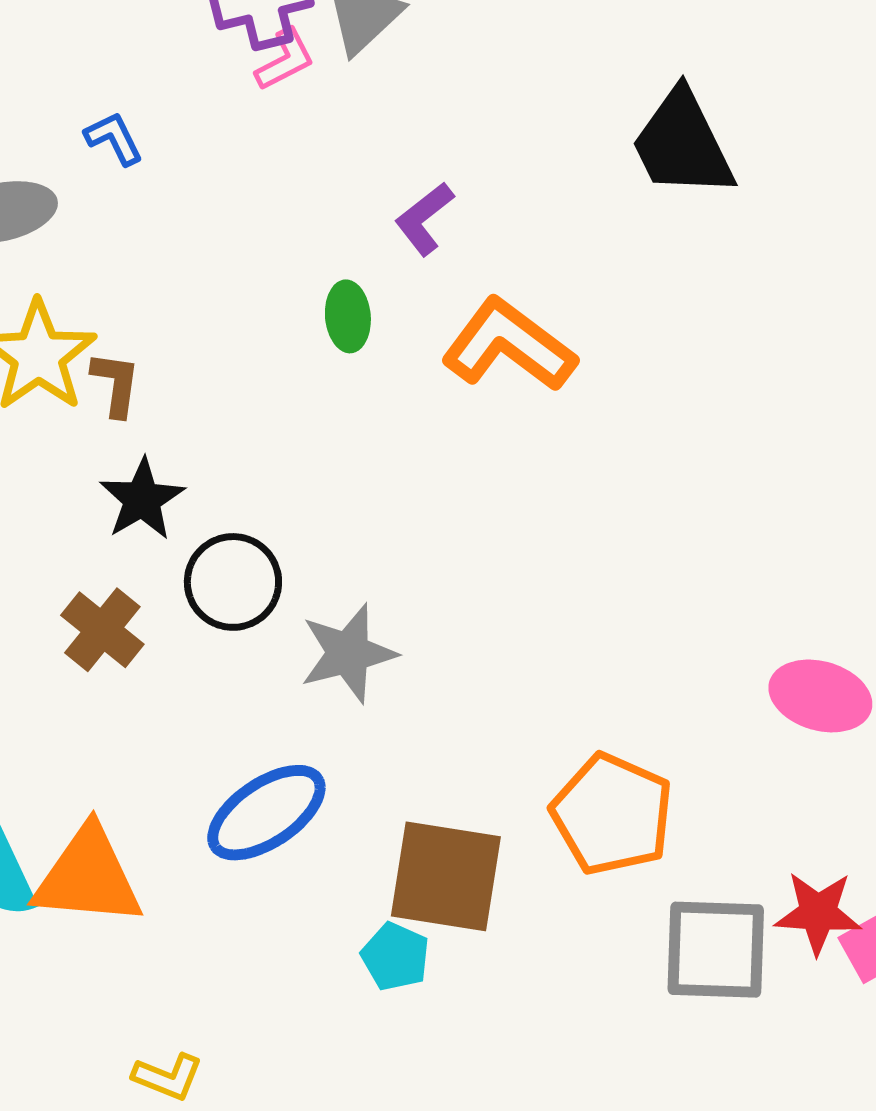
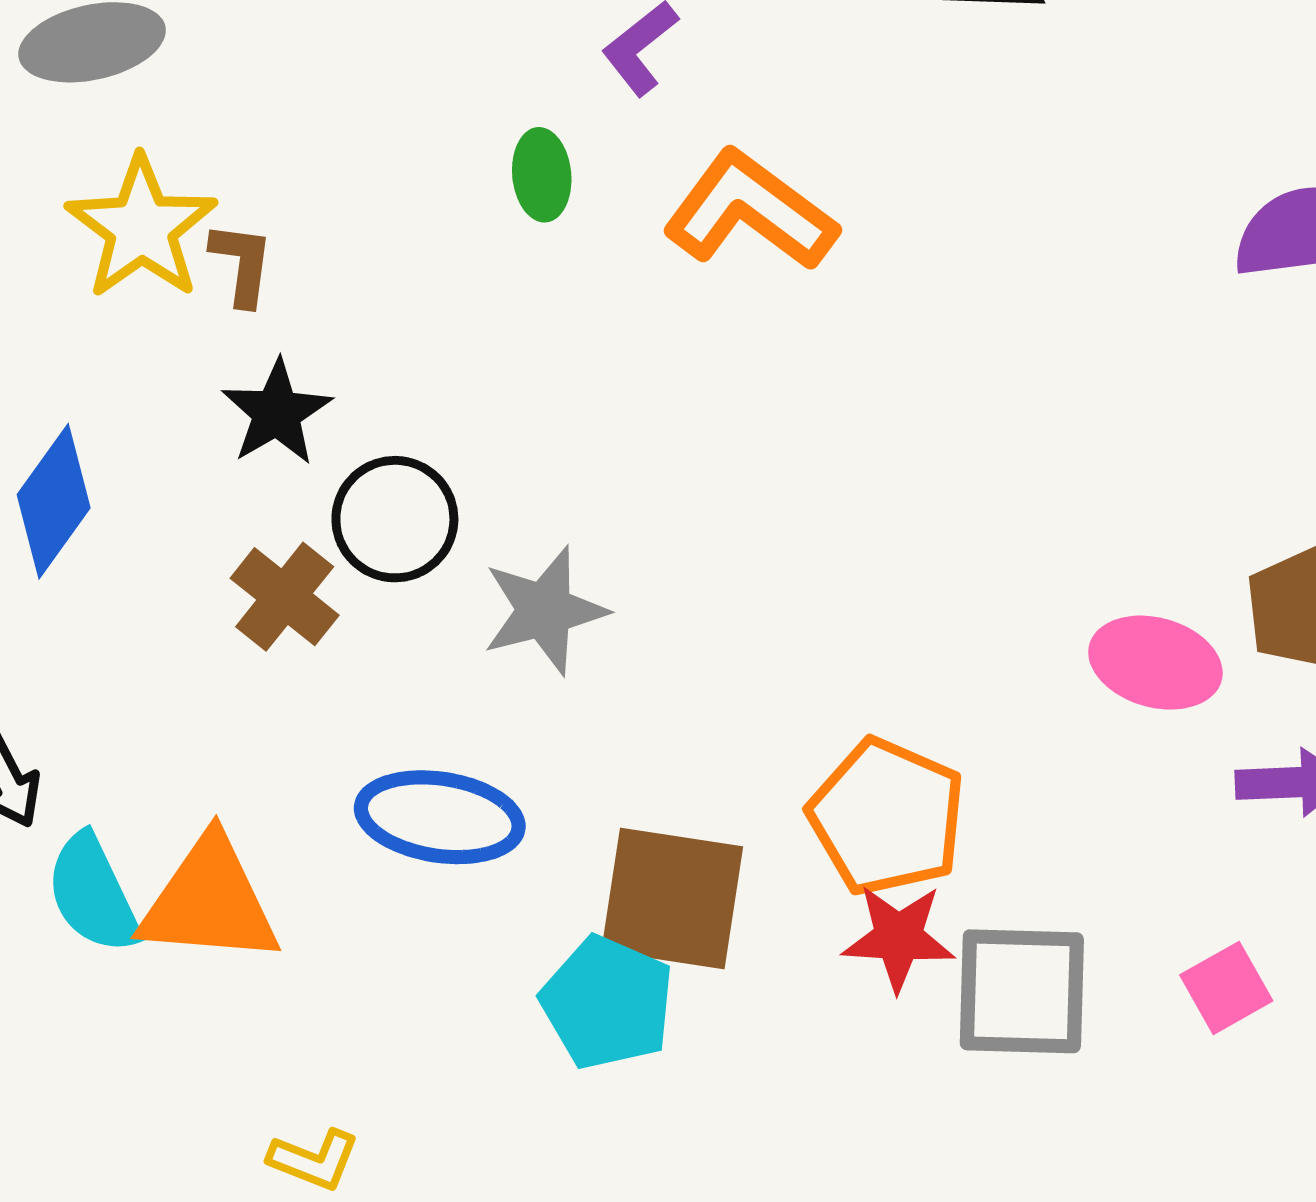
brown cross: (102, 630) -> (285, 597), moved
blue ellipse: (266, 813) -> (440, 817), turned 43
red star: (818, 913) -> (898, 938), moved
cyan pentagon: (395, 957) -> (607, 1003), size x1.5

